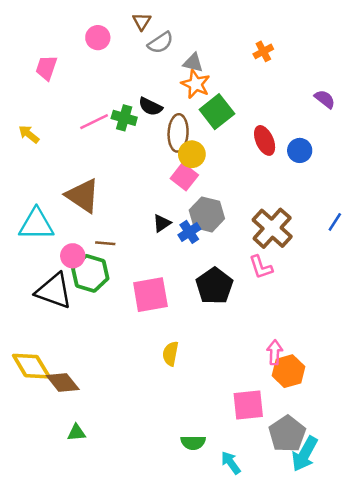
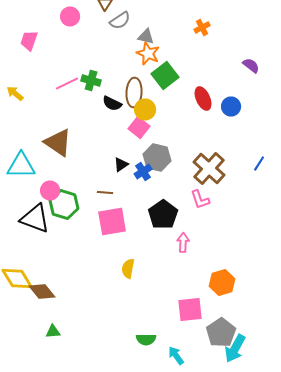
black semicircle: (150, 107) -> (112, 104), moved
brown line: (105, 243) -> (105, 192), moved
pink arrow: (275, 352) -> (183, 242), moved

